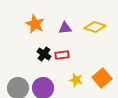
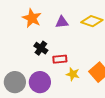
red rectangle: (62, 55) -> (60, 59), moved

